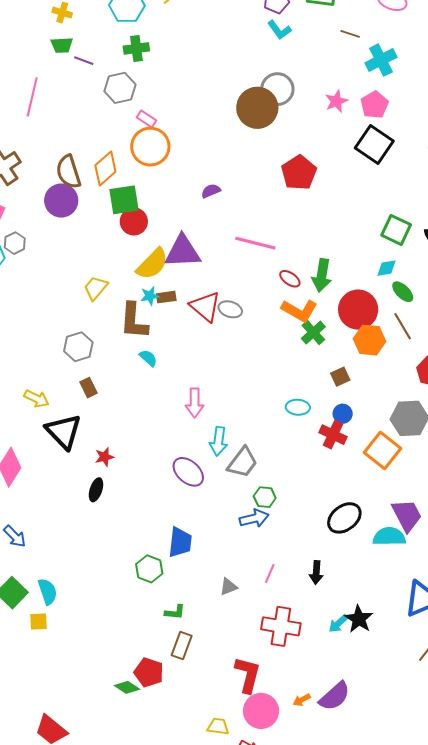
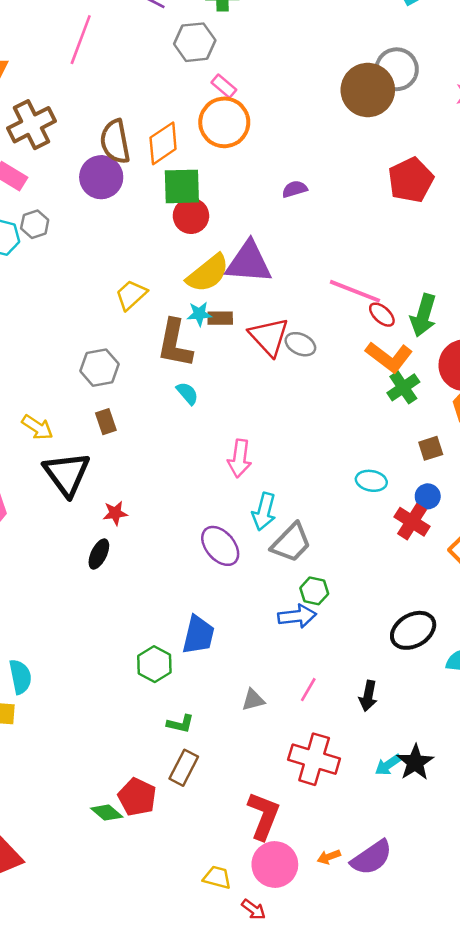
pink line: (255, 243) -> (355, 291), moved

